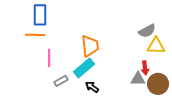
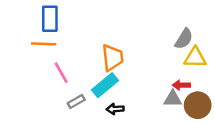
gray semicircle: (147, 31) -> (184, 39), turned -30
pink line: (49, 58) -> (61, 73), turned -30
red arrow: (145, 68) -> (181, 85), turned 96
black arrow: (92, 87) -> (115, 109), turned -40

